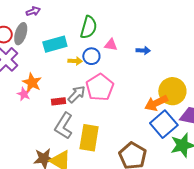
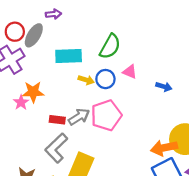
orange star: (32, 82) -> (33, 92), turned 30

